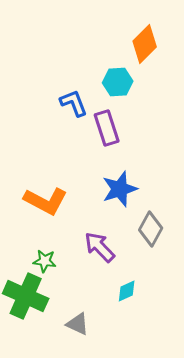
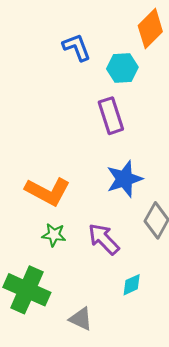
blue L-shape: (74, 103) -> (77, 47), moved
green star: (45, 261) -> (54, 235), moved

